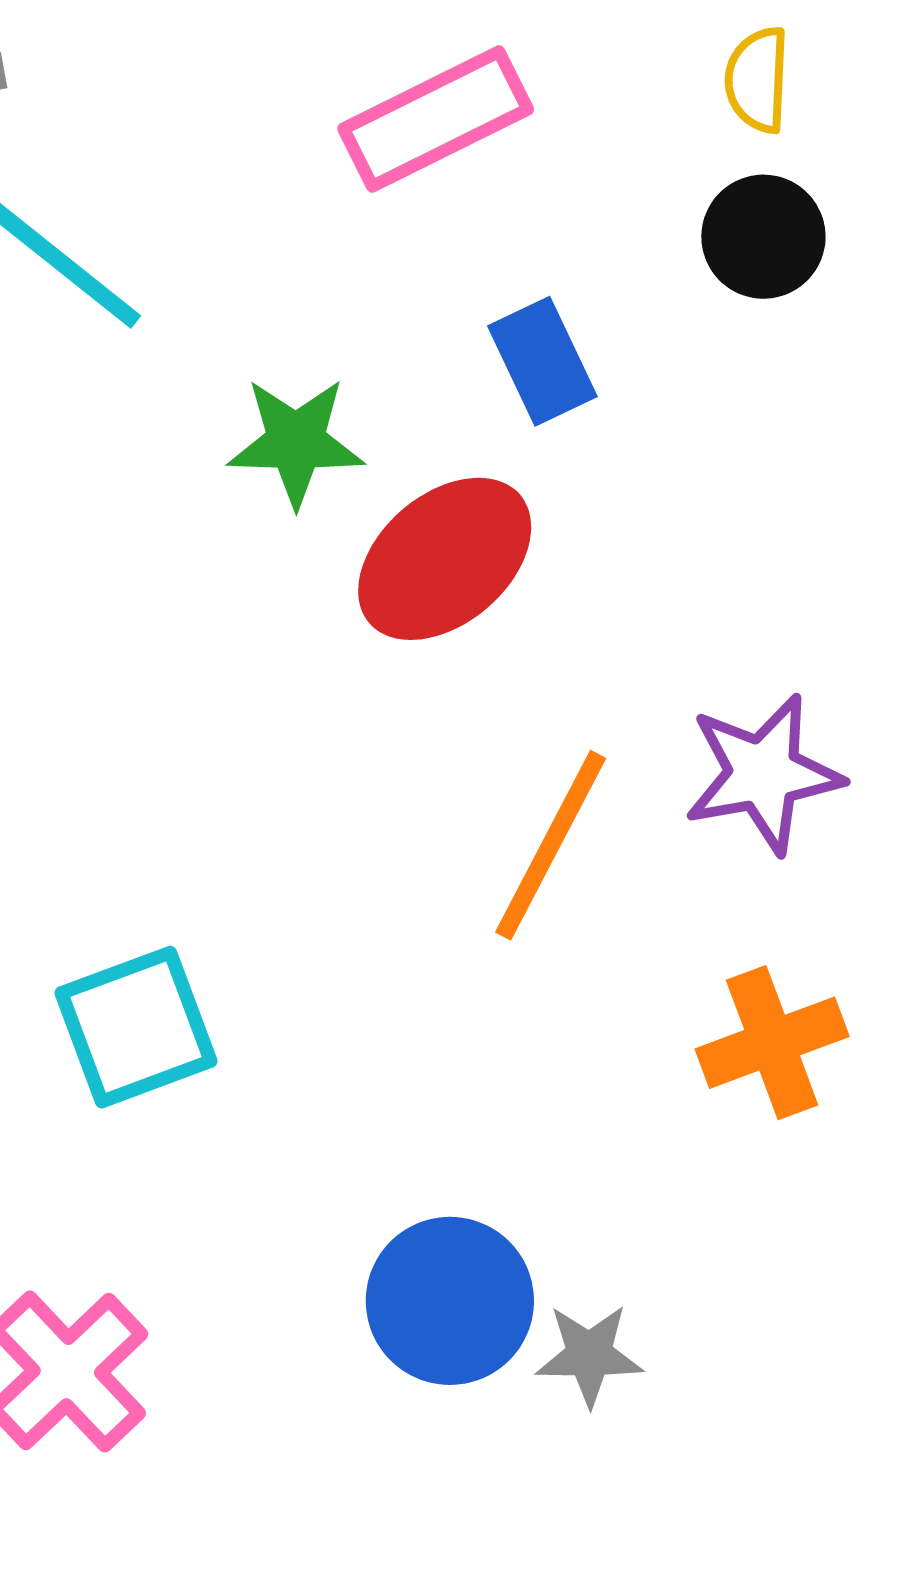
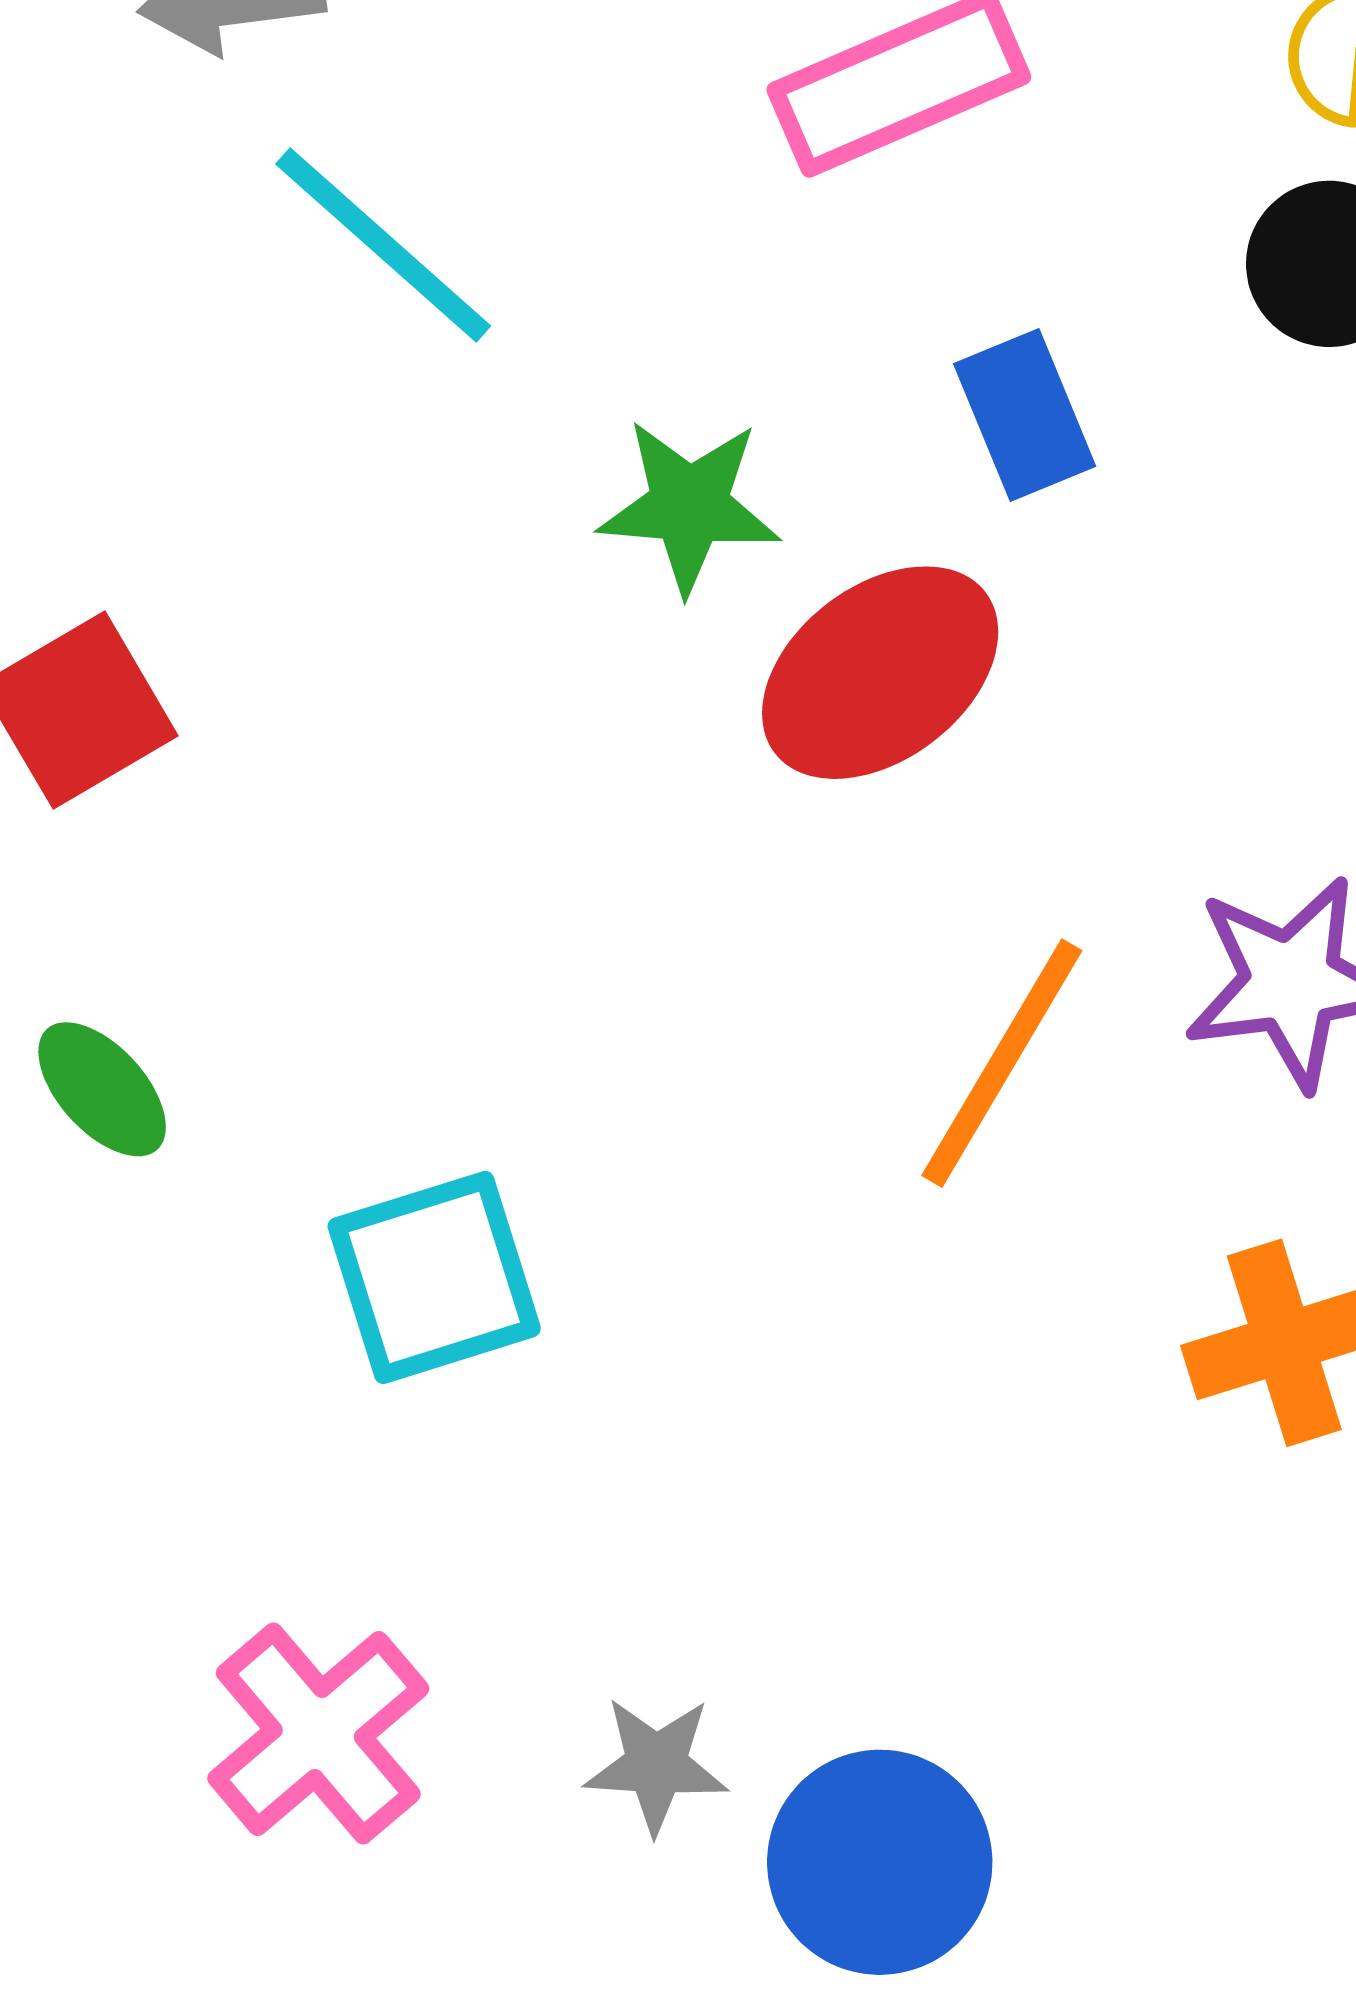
blue circle: (450, 1301) -> (880, 1862), moved
gray star: (589, 1355) -> (656, 1765), moved

